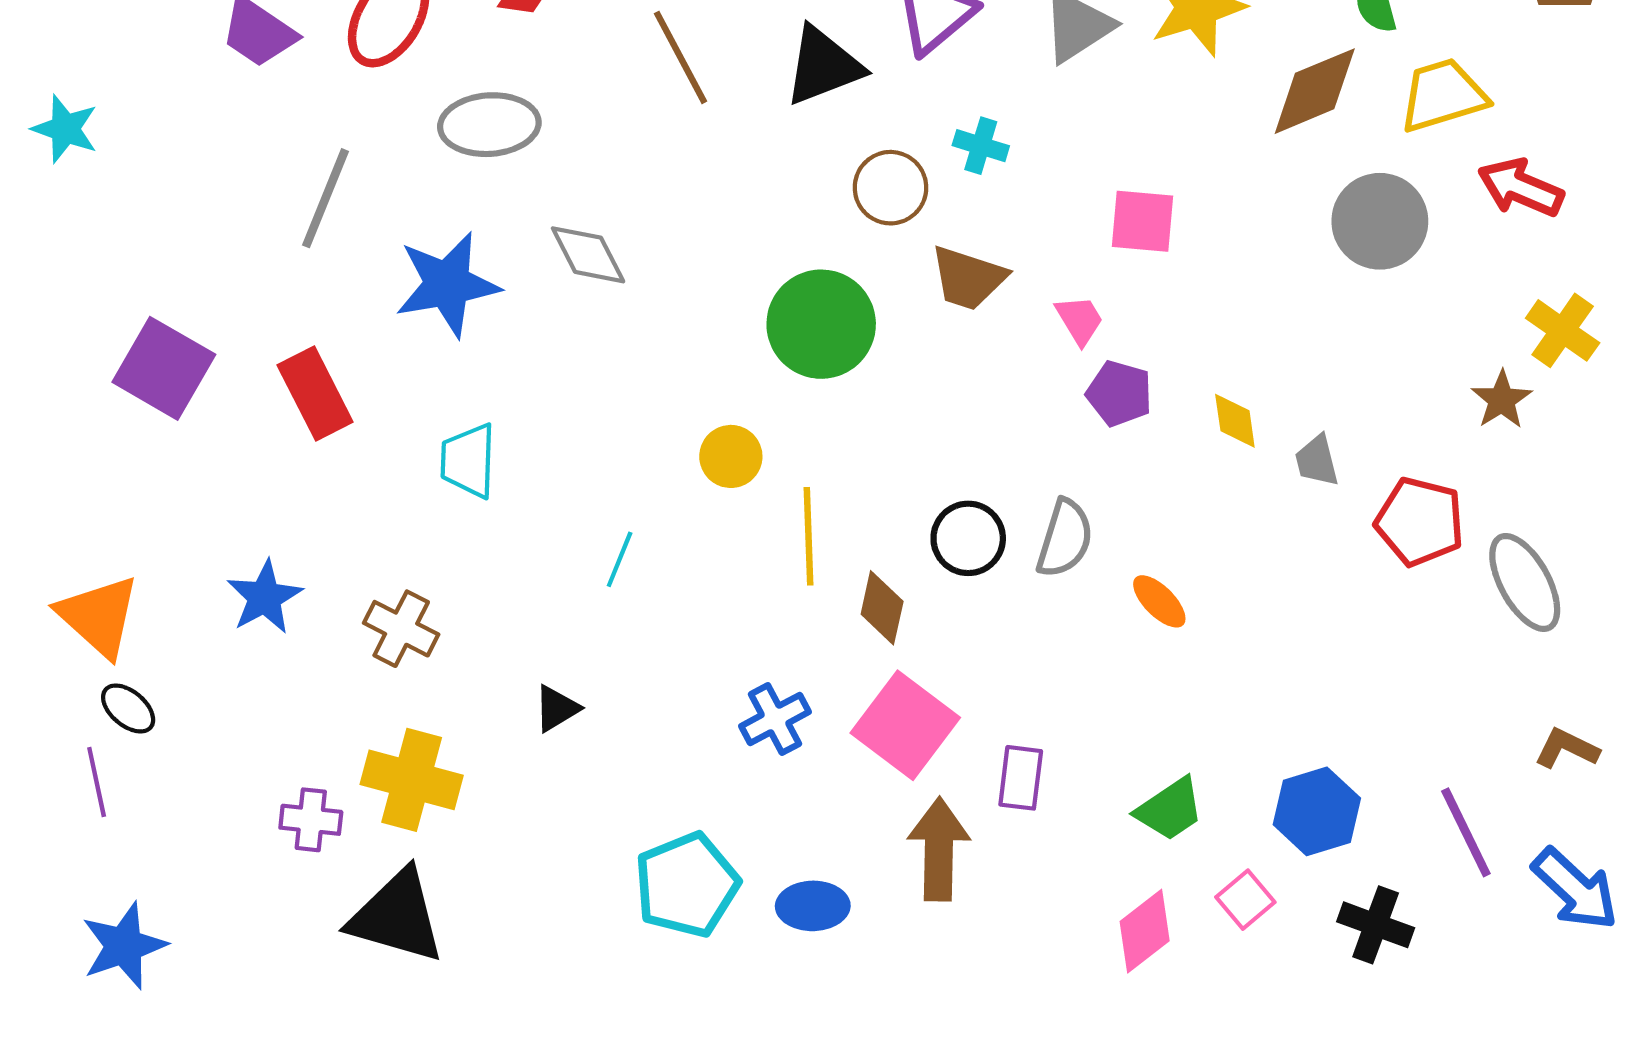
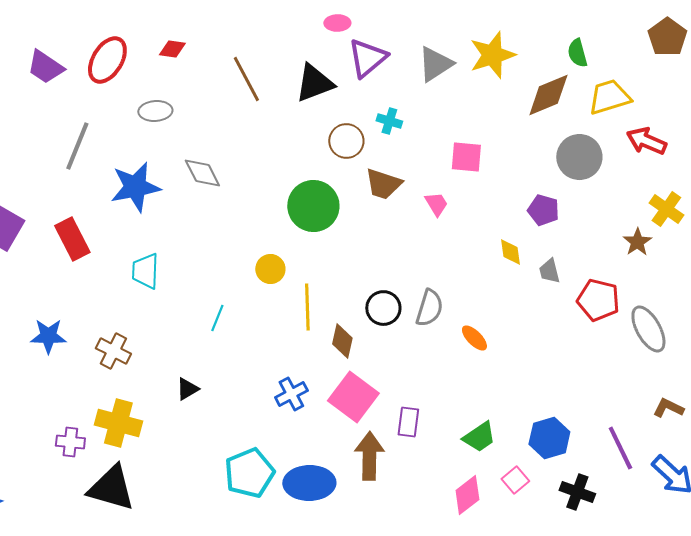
gray ellipse: (489, 125) -> (155, 111), size x0.7
purple pentagon: (1119, 393) -> (543, 210), moved
blue star: (265, 597) -> (48, 336), turned 30
blue ellipse: (813, 906) -> (309, 483), size x1.5

